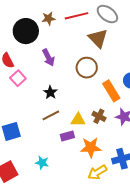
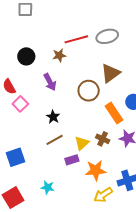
gray ellipse: (107, 14) -> (107, 36), turned -50
brown star: (49, 18) -> (59, 55), moved
black circle: (26, 31) -> (26, 56), size x0.7
brown triangle: (98, 38) -> (111, 73), moved, turned 40
yellow triangle: (78, 120) -> (82, 143), turned -42

